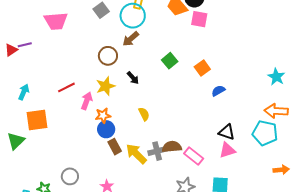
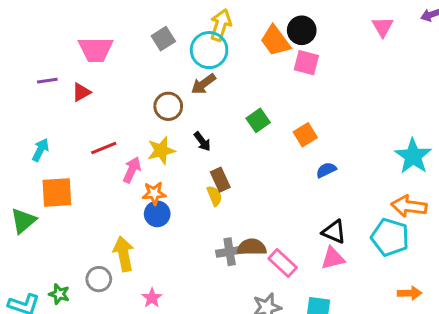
red triangle: (11, 50) -> (81, 92), moved
cyan star: (276, 77) -> (413, 156), size x1.4
brown rectangle: (115, 147) -> (220, 180), moved
yellow arrow: (136, 154) -> (124, 254), moved, turned 30

